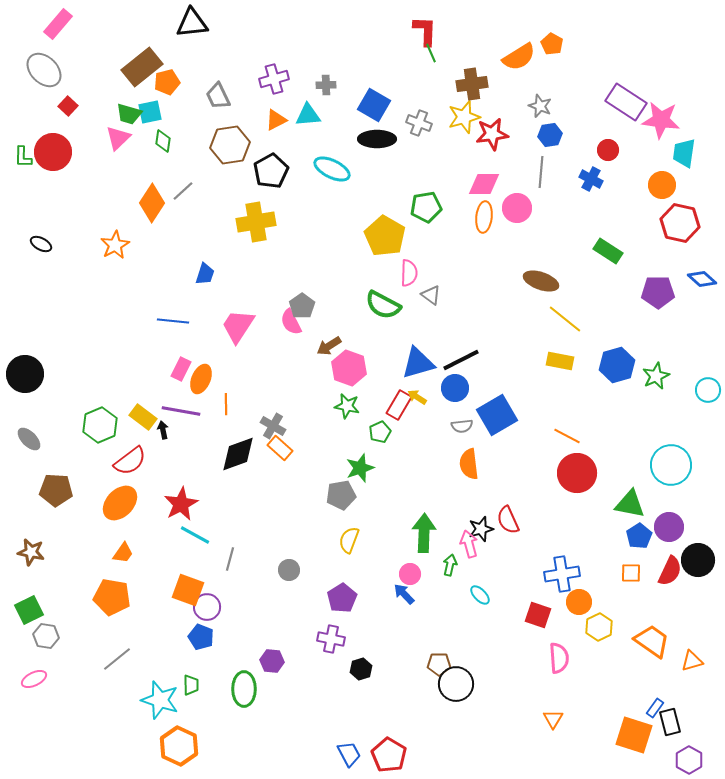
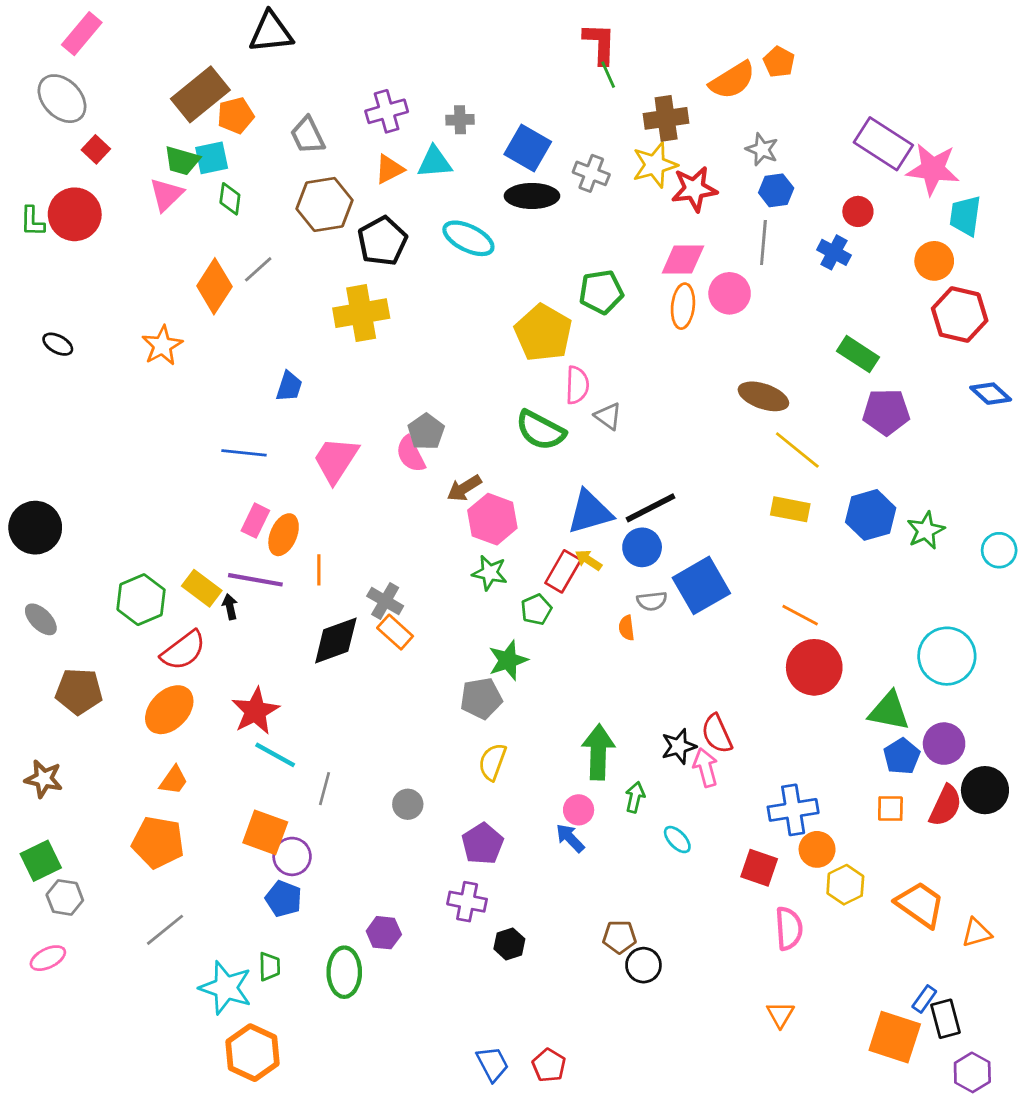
purple pentagon: (658, 292) -> (886, 412), moved
orange semicircle: (469, 464) -> (627, 628), moved, size x0.6
pink arrow: (469, 544) -> (706, 768), moved
black circle: (456, 684) -> (643, 965), size x0.7
red pentagon: (389, 755) -> (549, 1065), size x0.7

